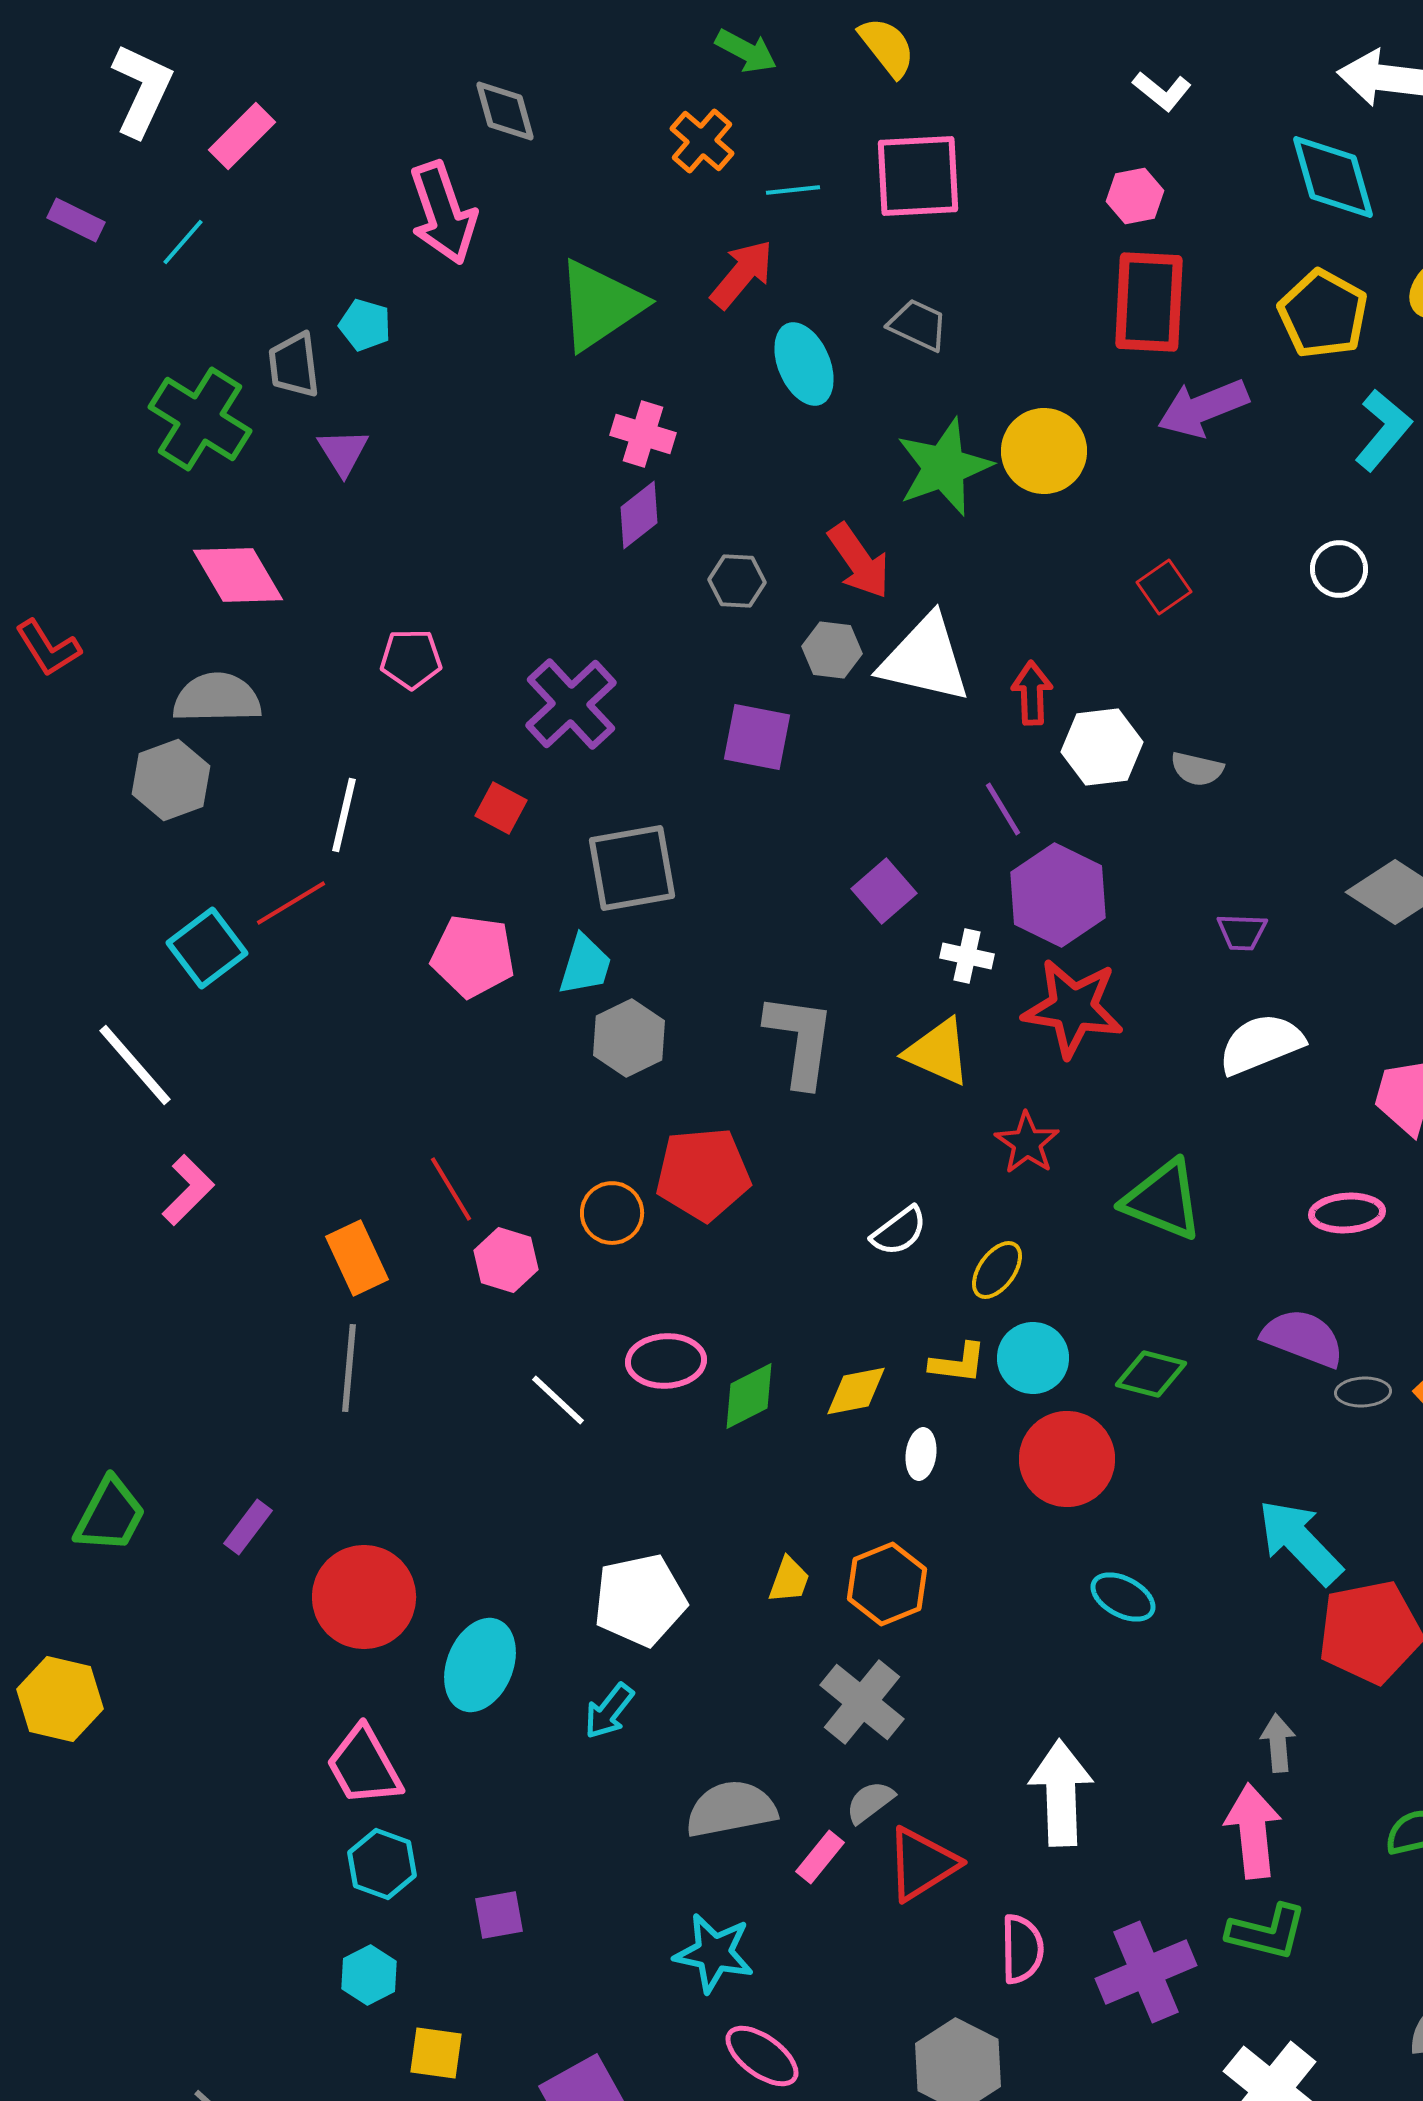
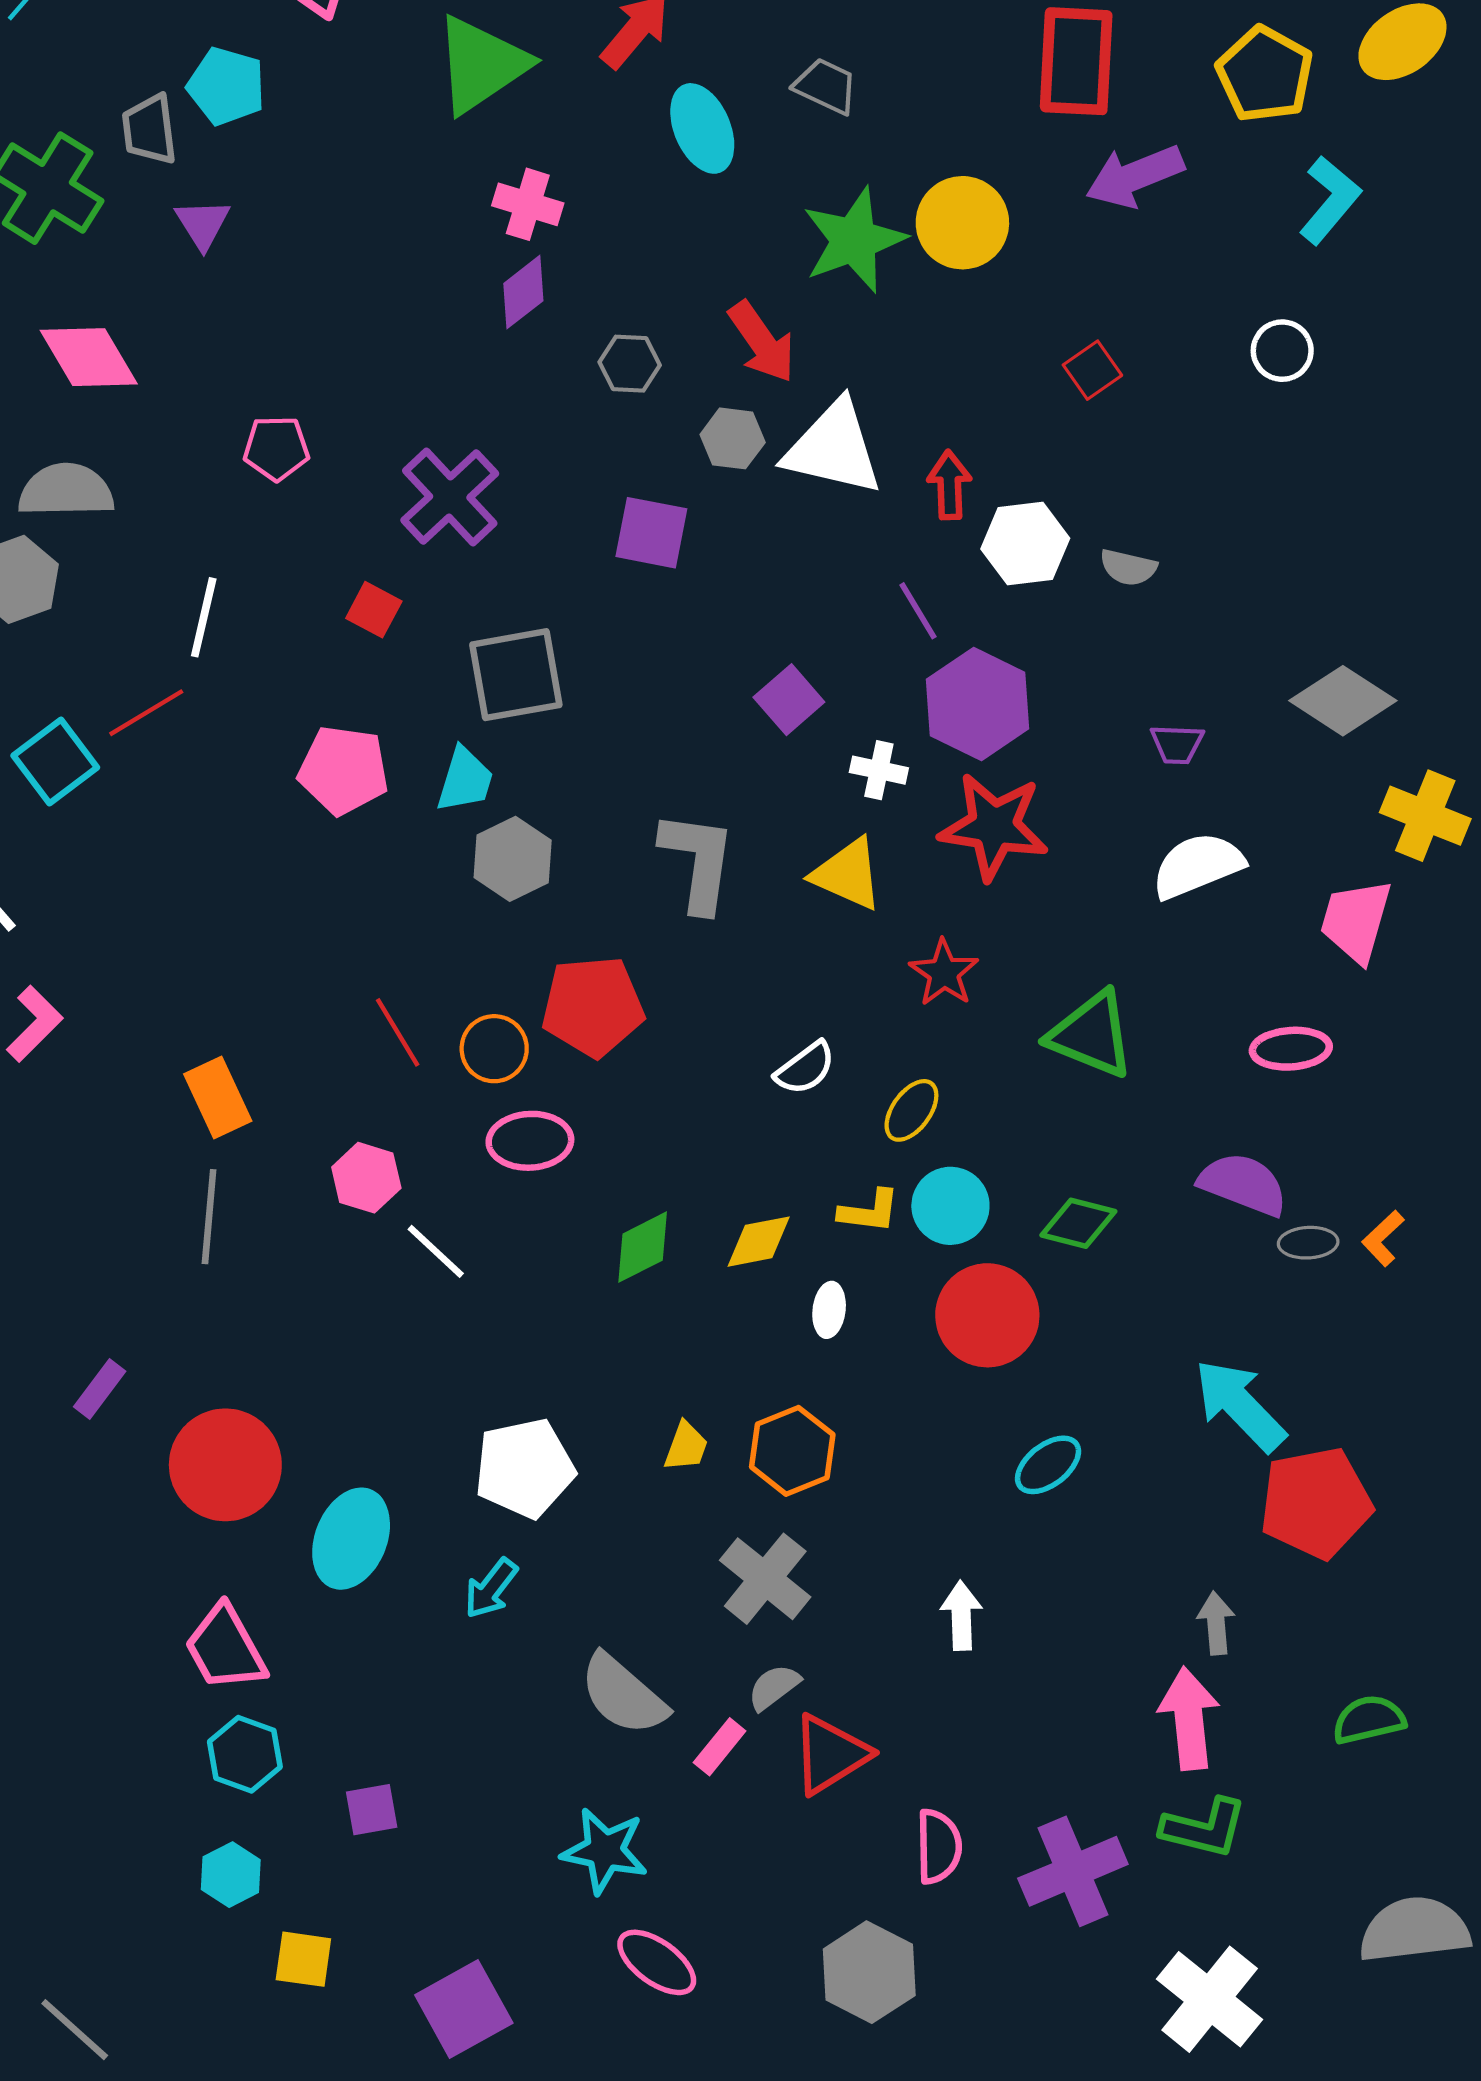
cyan pentagon: (365, 325) -> (226, 86), size x1.4
red line: (451, 1189) -> (398, 1032), moved
pink hexagon: (506, 1260) -> (366, 1178), moved
pink ellipse: (666, 1361) -> (530, 1141), moved
cyan ellipse: (1123, 1597) -> (1048, 1465), turned -66
white arrow: (1061, 1793) -> (961, 1616), moved, size x0.6
gray semicircle: (731, 1809) -> (623, 1695), turned -128

